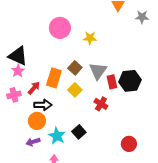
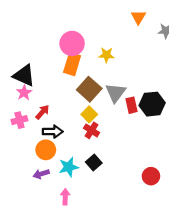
brown square: (75, 68) -> (89, 89), size x1.5
orange rectangle: (54, 78) -> (72, 64), moved
red cross: (101, 104) -> (92, 130), moved
cyan star: (57, 136) -> (69, 167), turned 30

